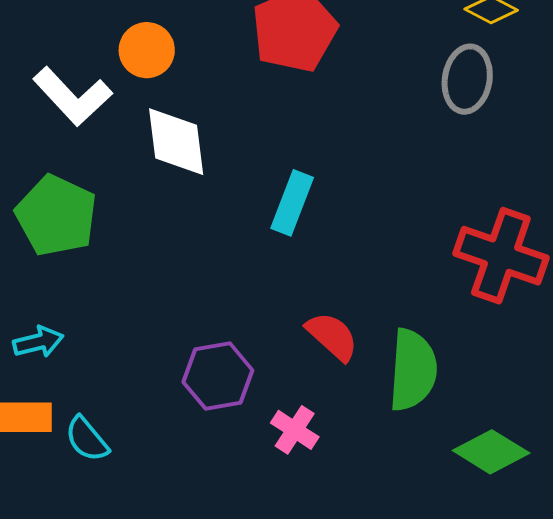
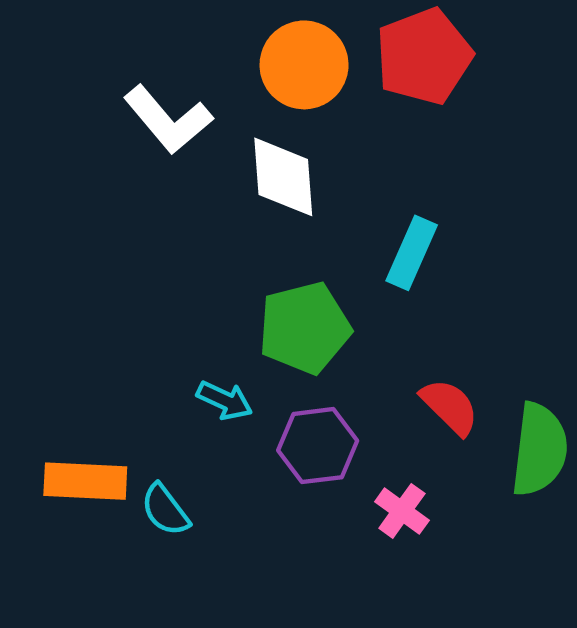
orange circle: (147, 50) -> (304, 65), moved, size x1.4
green pentagon: (56, 216) -> (304, 328), moved, turned 30
cyan arrow: (38, 342) -> (225, 400), moved, turned 36

